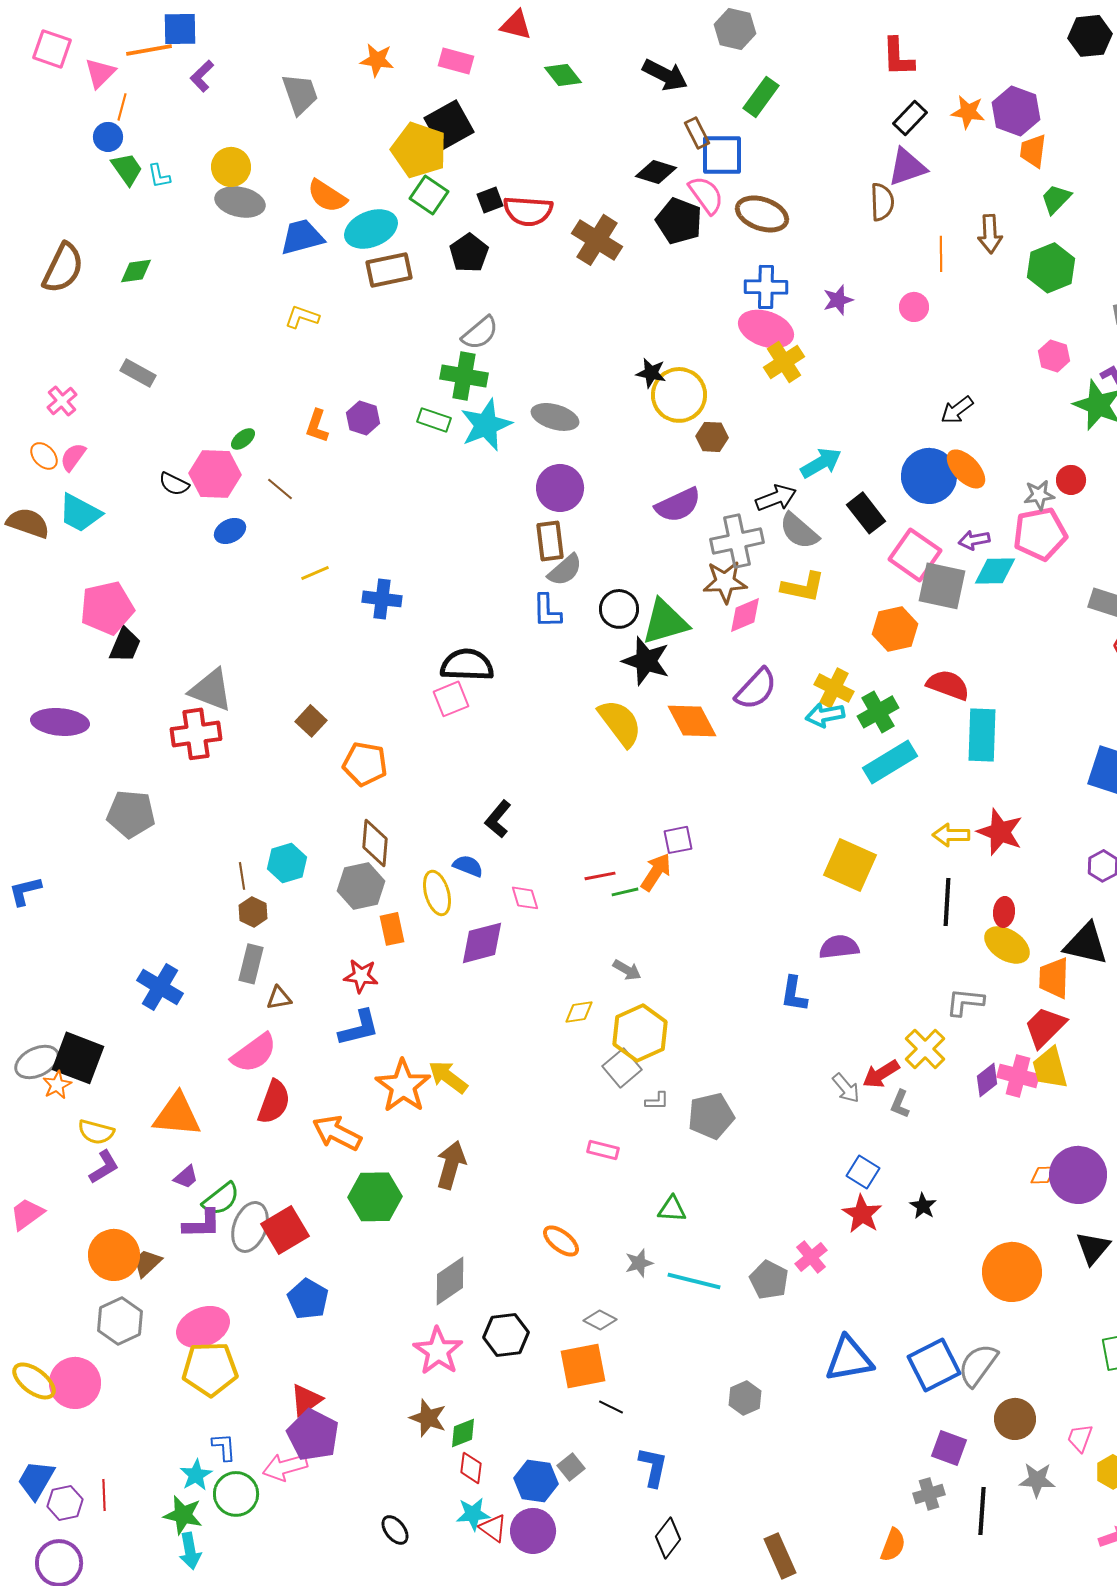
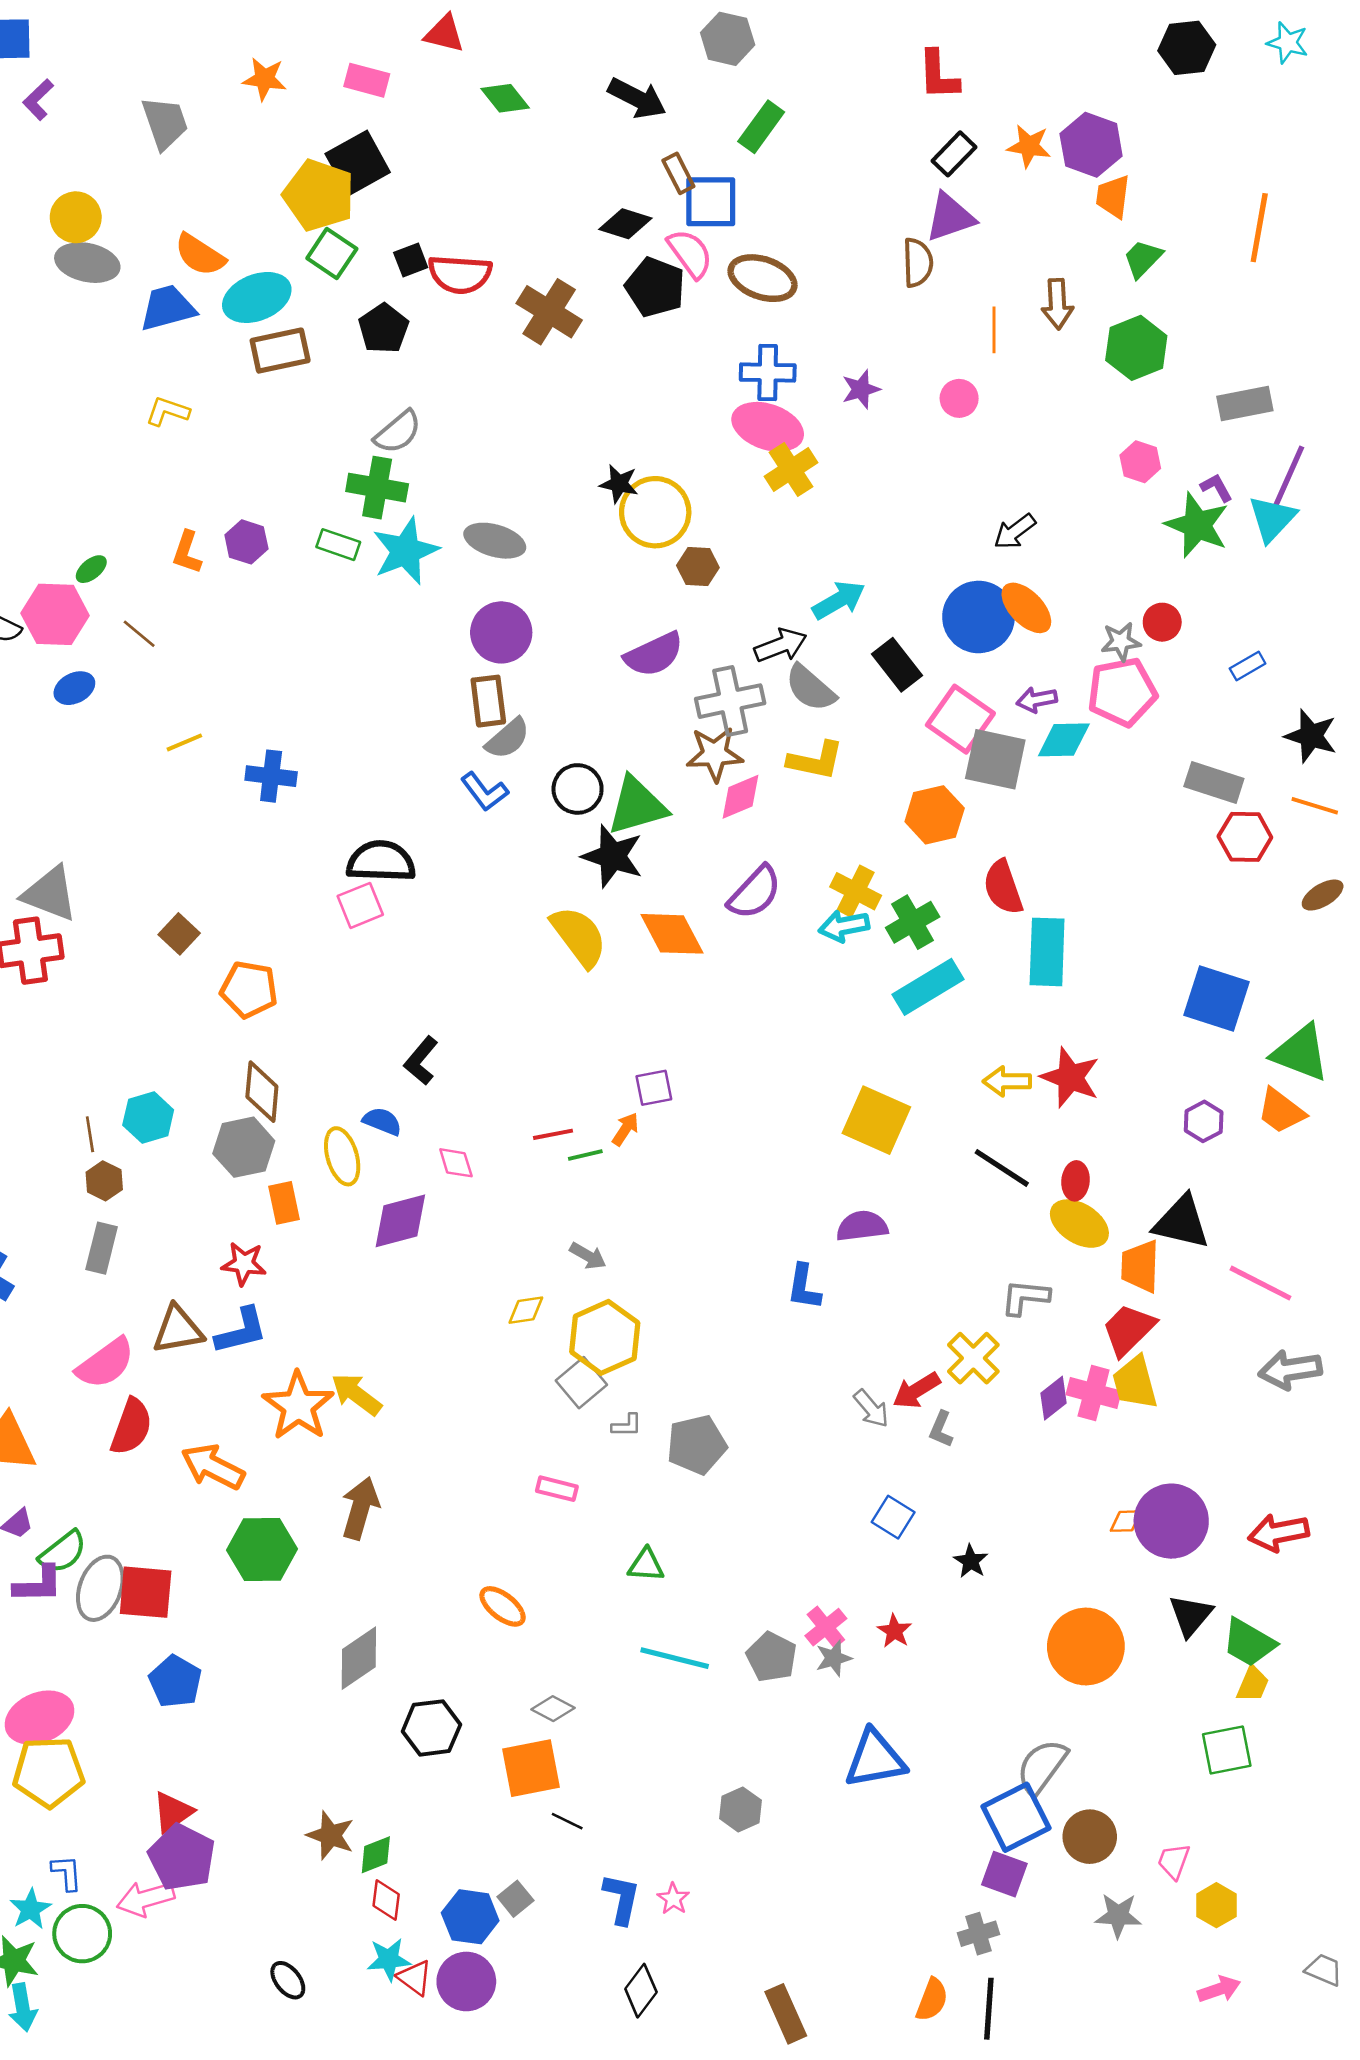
blue L-shape: (547, 611) -> (484, 792), turned -36
red semicircle: (948, 685) -> (1003, 887), turned -129
orange arrow: (656, 872) -> (625, 1129), size x0.7
black line: (947, 902) -> (1002, 1168), turned -60
brown triangle: (279, 998) -> (178, 1330), moved, size x1.6
red star: (862, 1214) -> (894, 1631), moved, size x0.7
red square: (285, 1230) -> (146, 1592), turned 36
gray star: (639, 1263) -> (834, 1658), moved
pink star: (438, 1351) -> (673, 1899), moved, size x0.5
blue square: (934, 1365) -> (1016, 1817), moved
black line: (982, 1511) -> (989, 2009), moved

